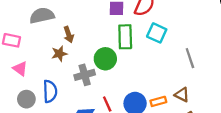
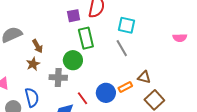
cyan square: (157, 33) -> (126, 25), moved
gray line: (190, 58) -> (122, 48), moved
gray cross: (85, 75) -> (58, 77), turned 30

